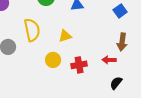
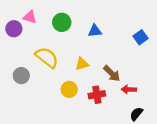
yellow semicircle: (32, 30) -> (47, 57), turned -40
brown arrow: (122, 42) -> (112, 73), moved, turned -54

